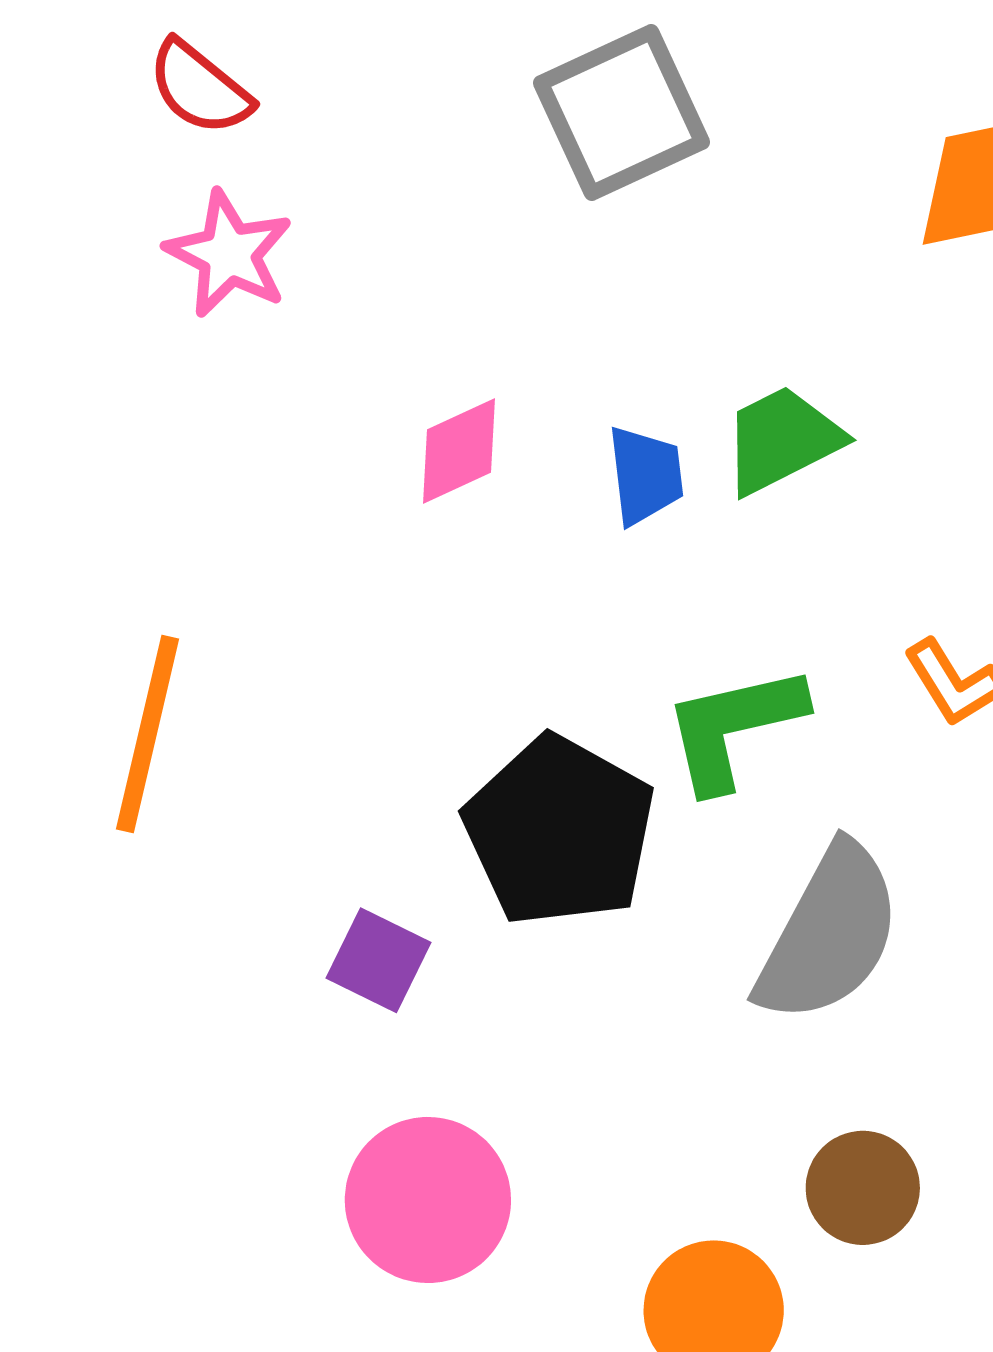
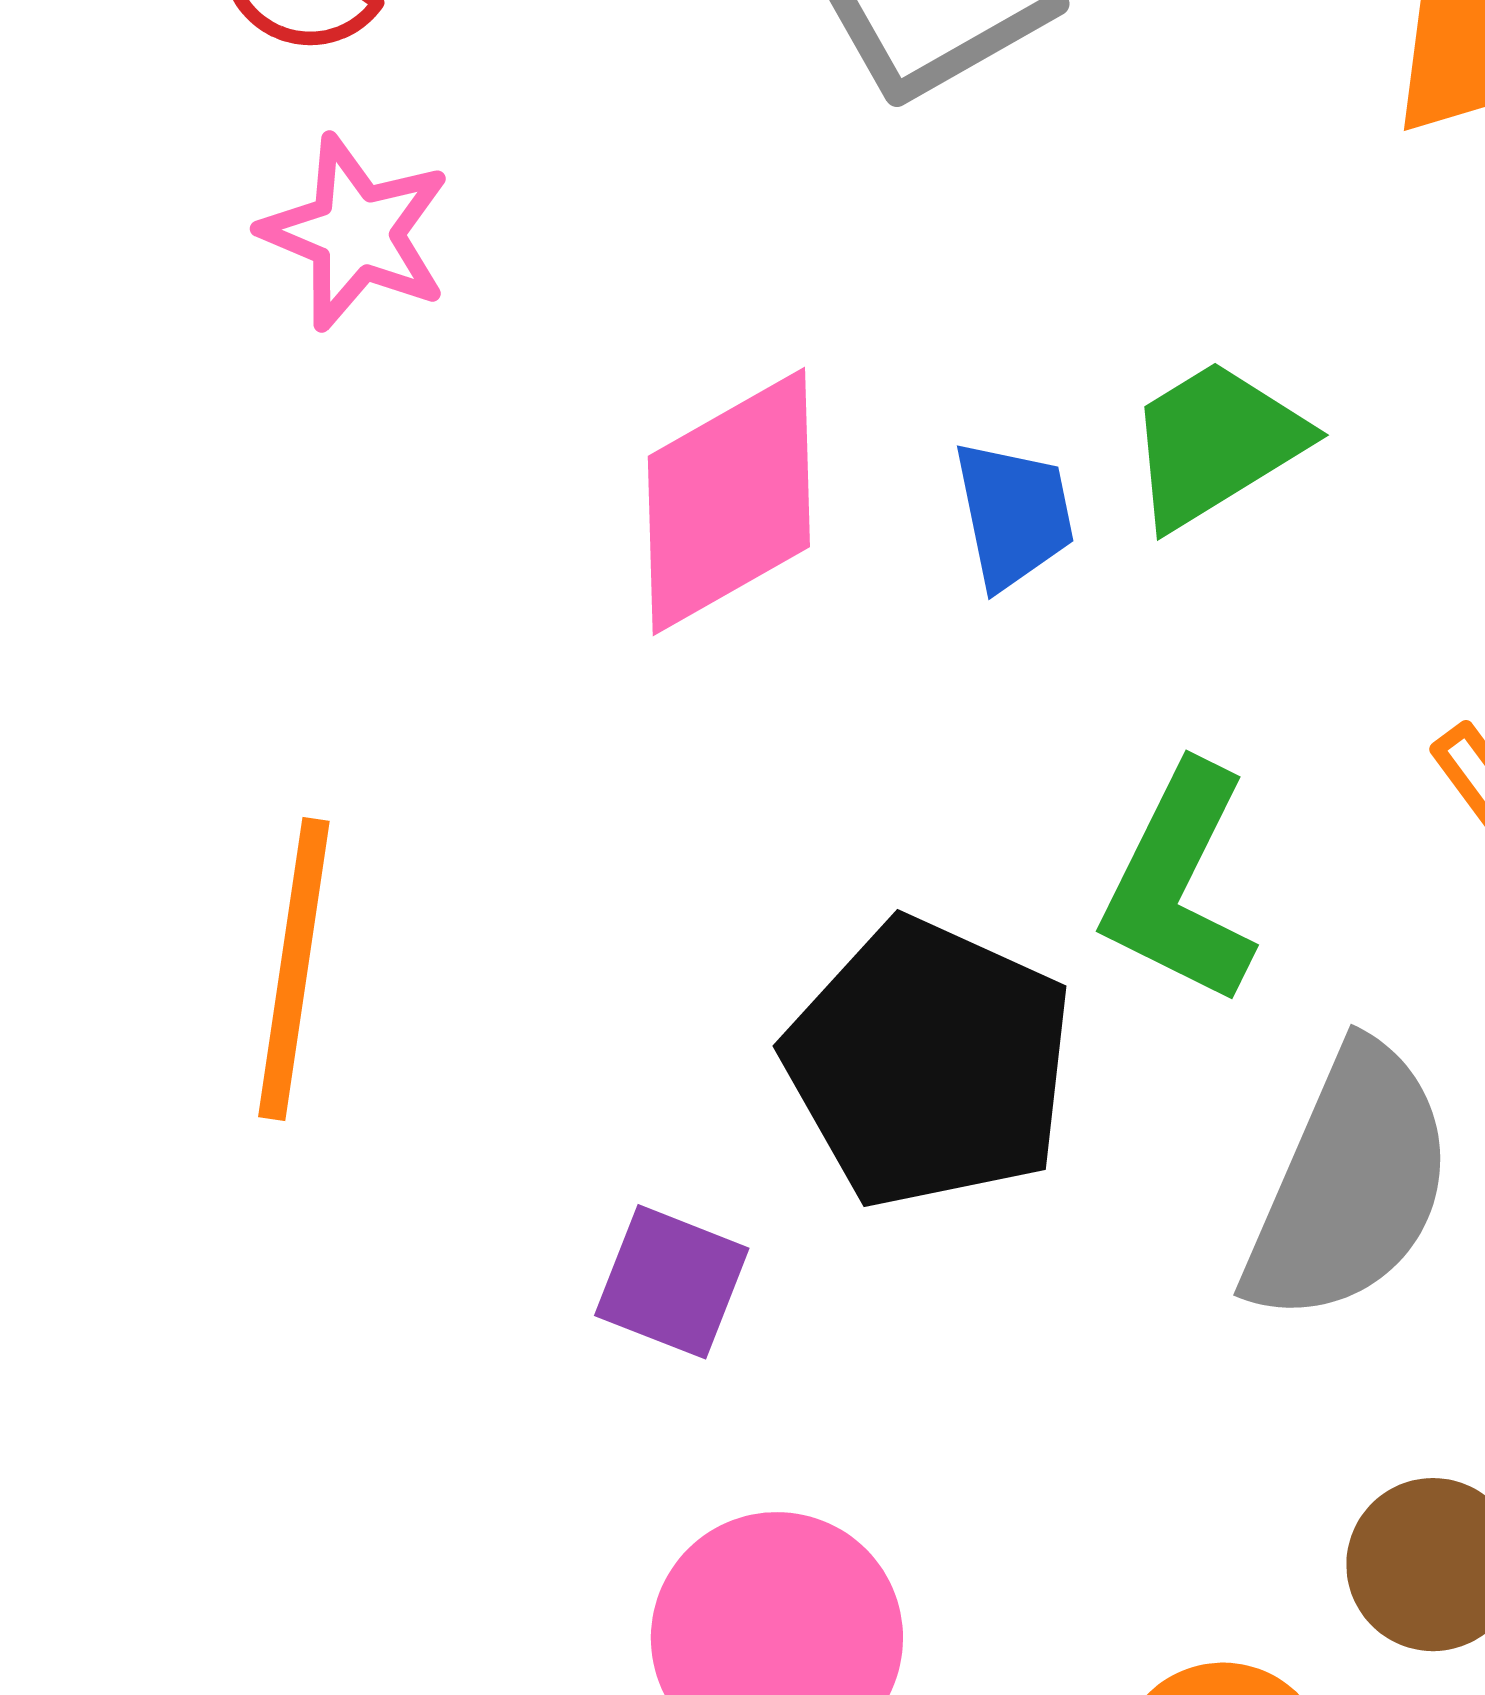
pink diamond: (459, 451) -> (729, 501), size x1.6
green L-shape: (734, 727) -> (1179, 884), turned -46

